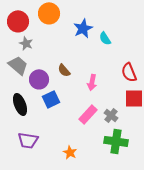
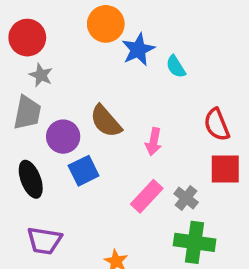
orange circle: (49, 13) -> (106, 24), moved
gray trapezoid: (18, 65) -> (27, 113), turned 60
brown semicircle: (64, 70) -> (106, 121), size x1.5

